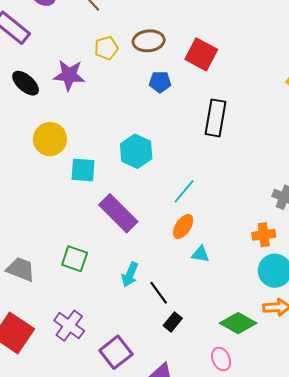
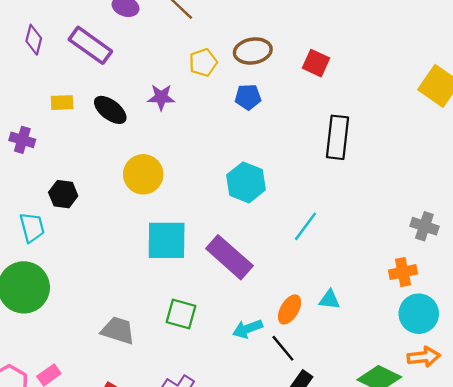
red square: (201, 54) -> (316, 63), size x0.7
purple star: (69, 75) -> (161, 97), size x0.7
blue pentagon: (160, 82) -> (248, 97), moved
cyan square: (83, 170) -> (167, 240), moved, size x1.4
orange ellipse: (183, 226) -> (290, 309), moved
cyan arrow: (130, 275) -> (248, 329), turned 50

